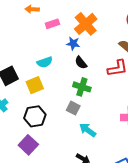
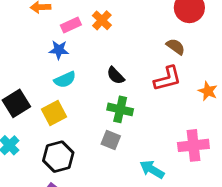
orange cross: (86, 24) -> (102, 20), moved, size x0.6
blue star: (73, 44) -> (59, 50), moved
cyan arrow: (88, 130) -> (152, 169), moved

